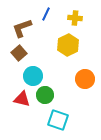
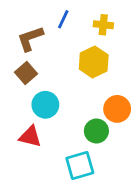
green circle: (45, 95) -> (96, 131), moved
cyan square: (58, 120) -> (80, 165), turned -35

